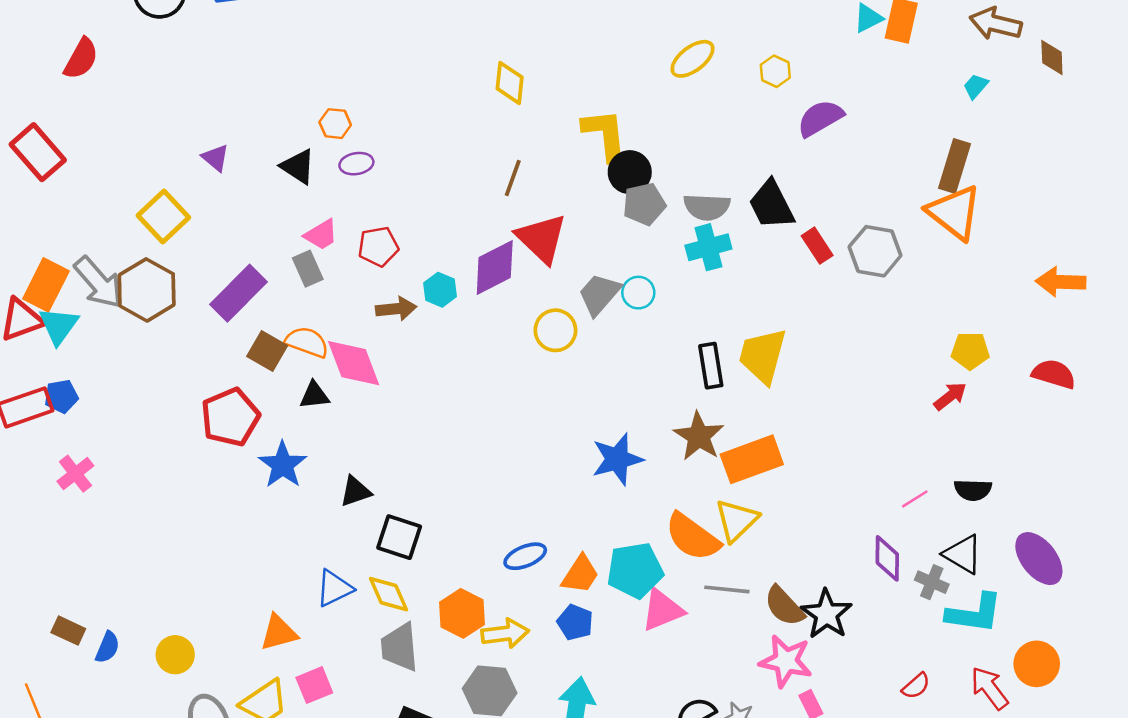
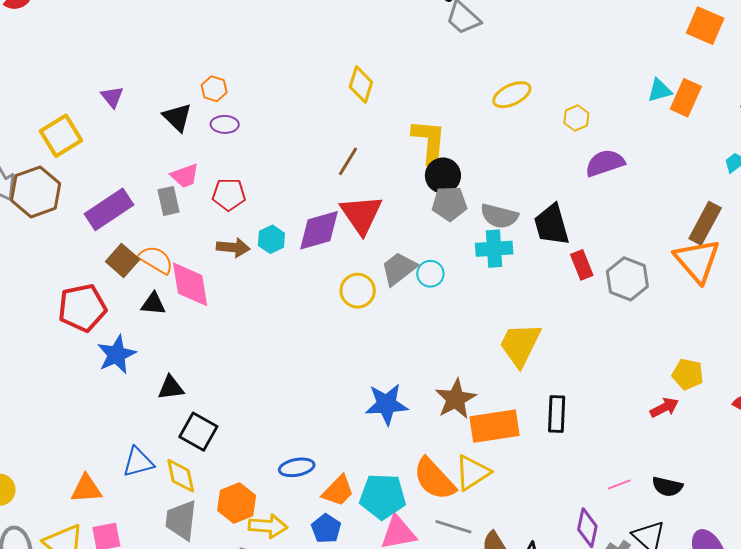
black rectangle: (711, 366) -> (557, 414), moved

